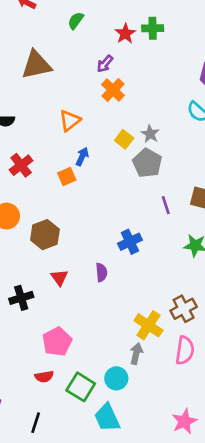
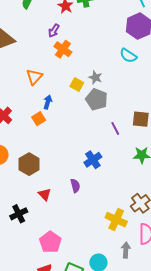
gray arrow: (136, 354) -> (126, 250), moved

